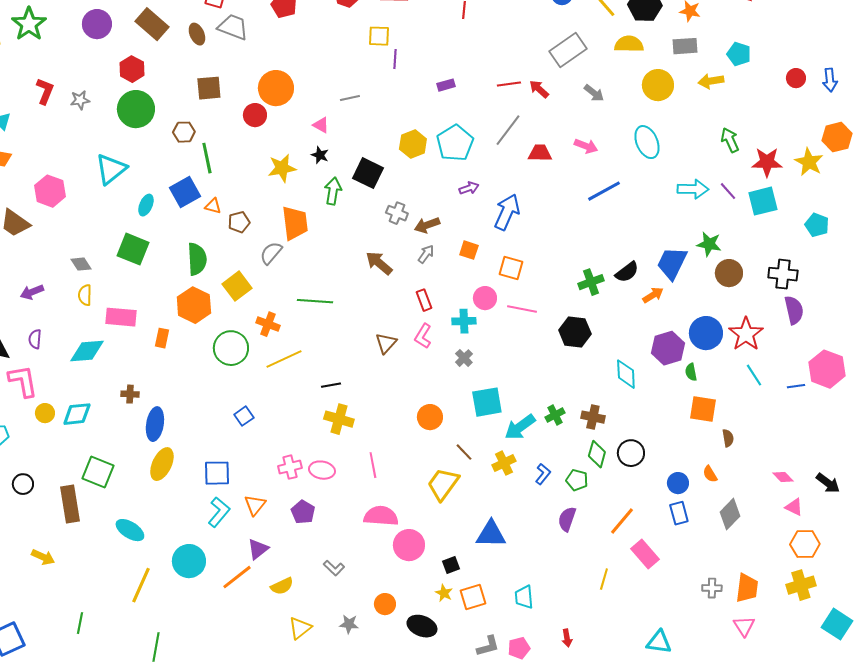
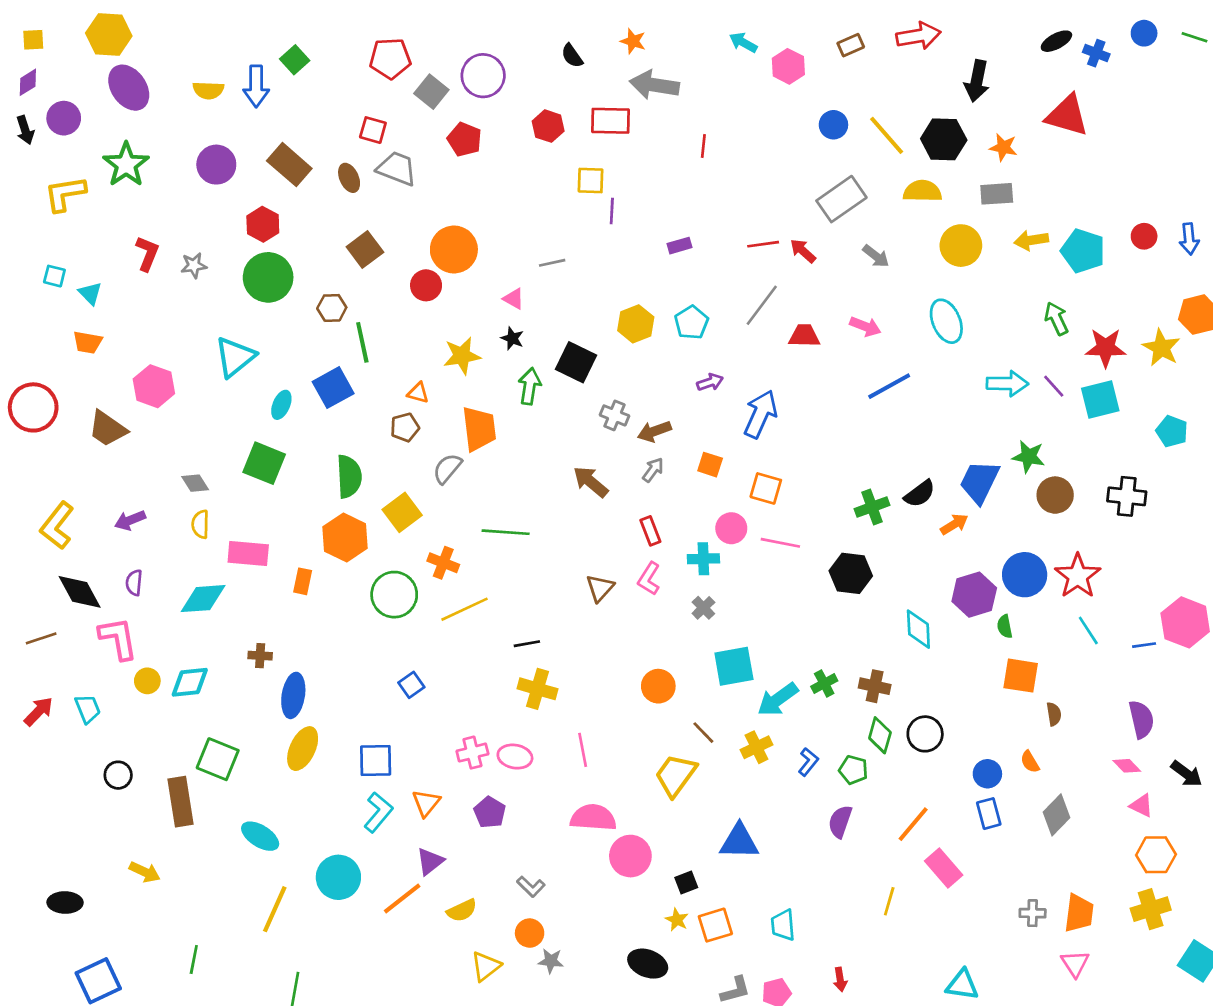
cyan pentagon: (739, 54) -> (1083, 251), moved, size x1.4
brown square: (209, 88) -> (365, 250), turned -32
cyan pentagon: (455, 143) -> (691, 323), size x0.7
orange triangle: (213, 206) -> (418, 393), moved
purple semicircle: (794, 310) -> (1141, 719), moved
orange circle: (385, 604) -> (530, 933), moved

